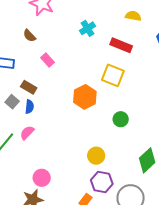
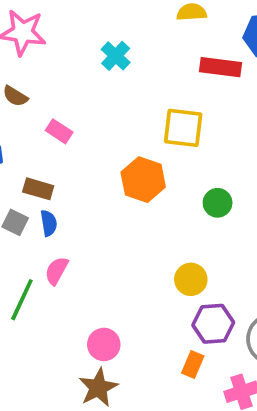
red rectangle: (121, 45) -> (220, 67), moved

